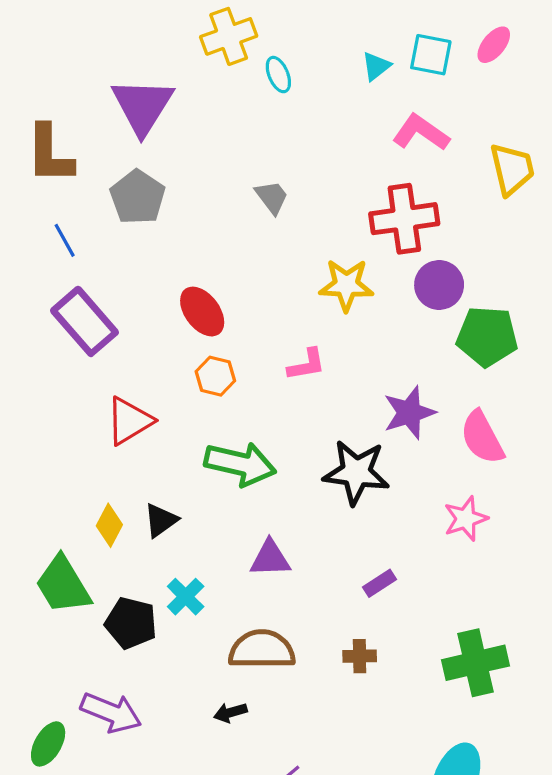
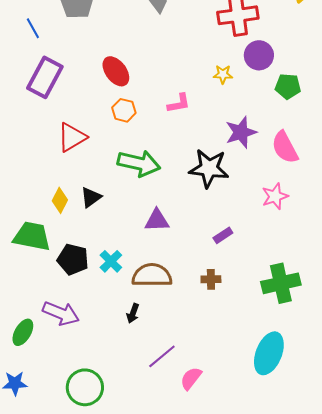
yellow star: (346, 285) -> (223, 74), moved, size x0.6
purple rectangle: (85, 321) -> (45, 77), turned 69
green pentagon: (487, 336) -> (288, 86), size x0.7
green trapezoid: (63, 585) -> (32, 236), turned 132
cyan cross: (186, 597) -> (111, 261), moved
black arrow: (230, 713) -> (133, 313), turned -54

